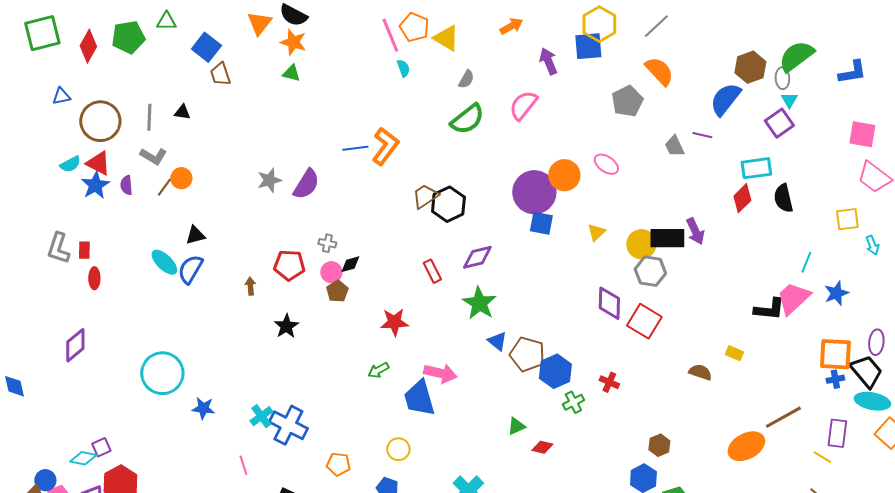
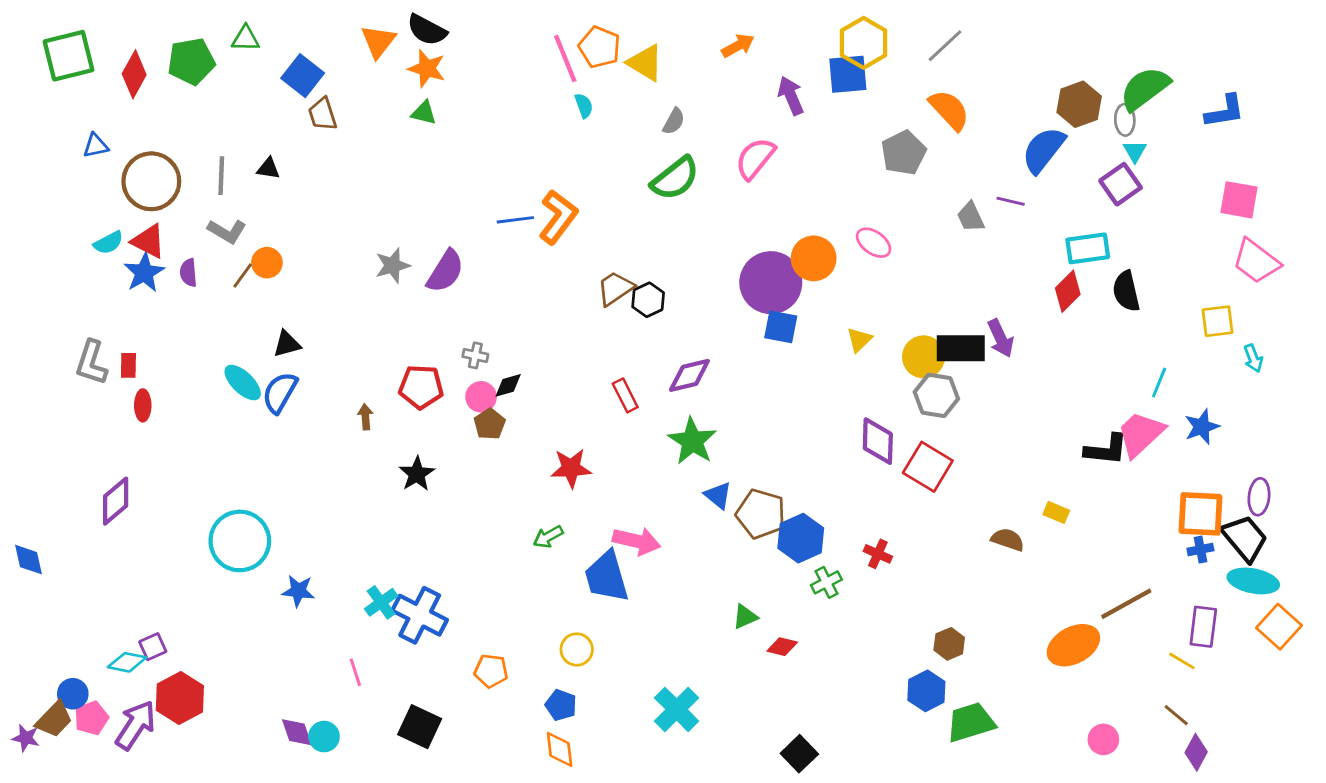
black hexagon: (448, 204) -> (648, 300), size x0.7

